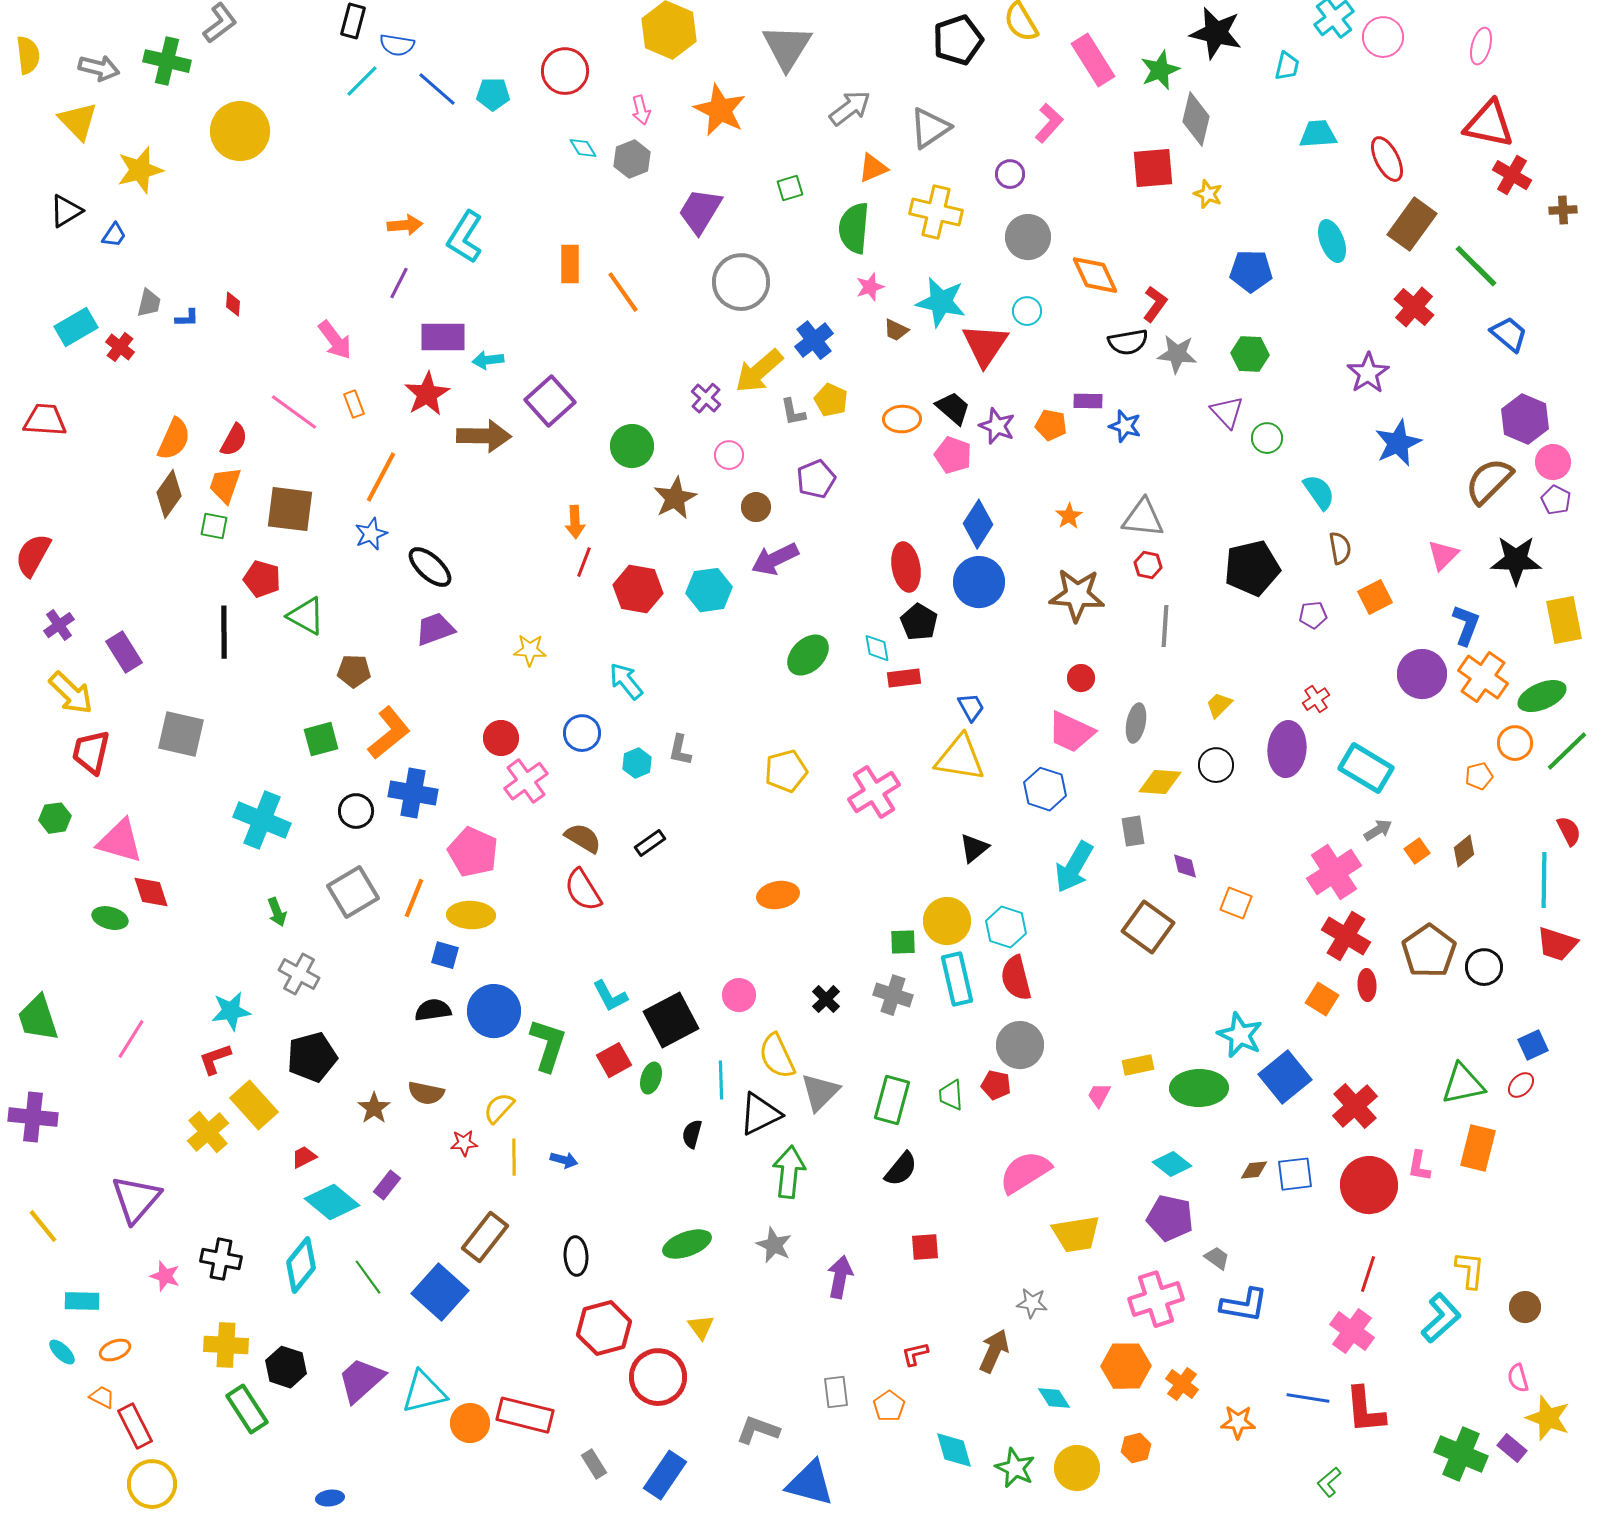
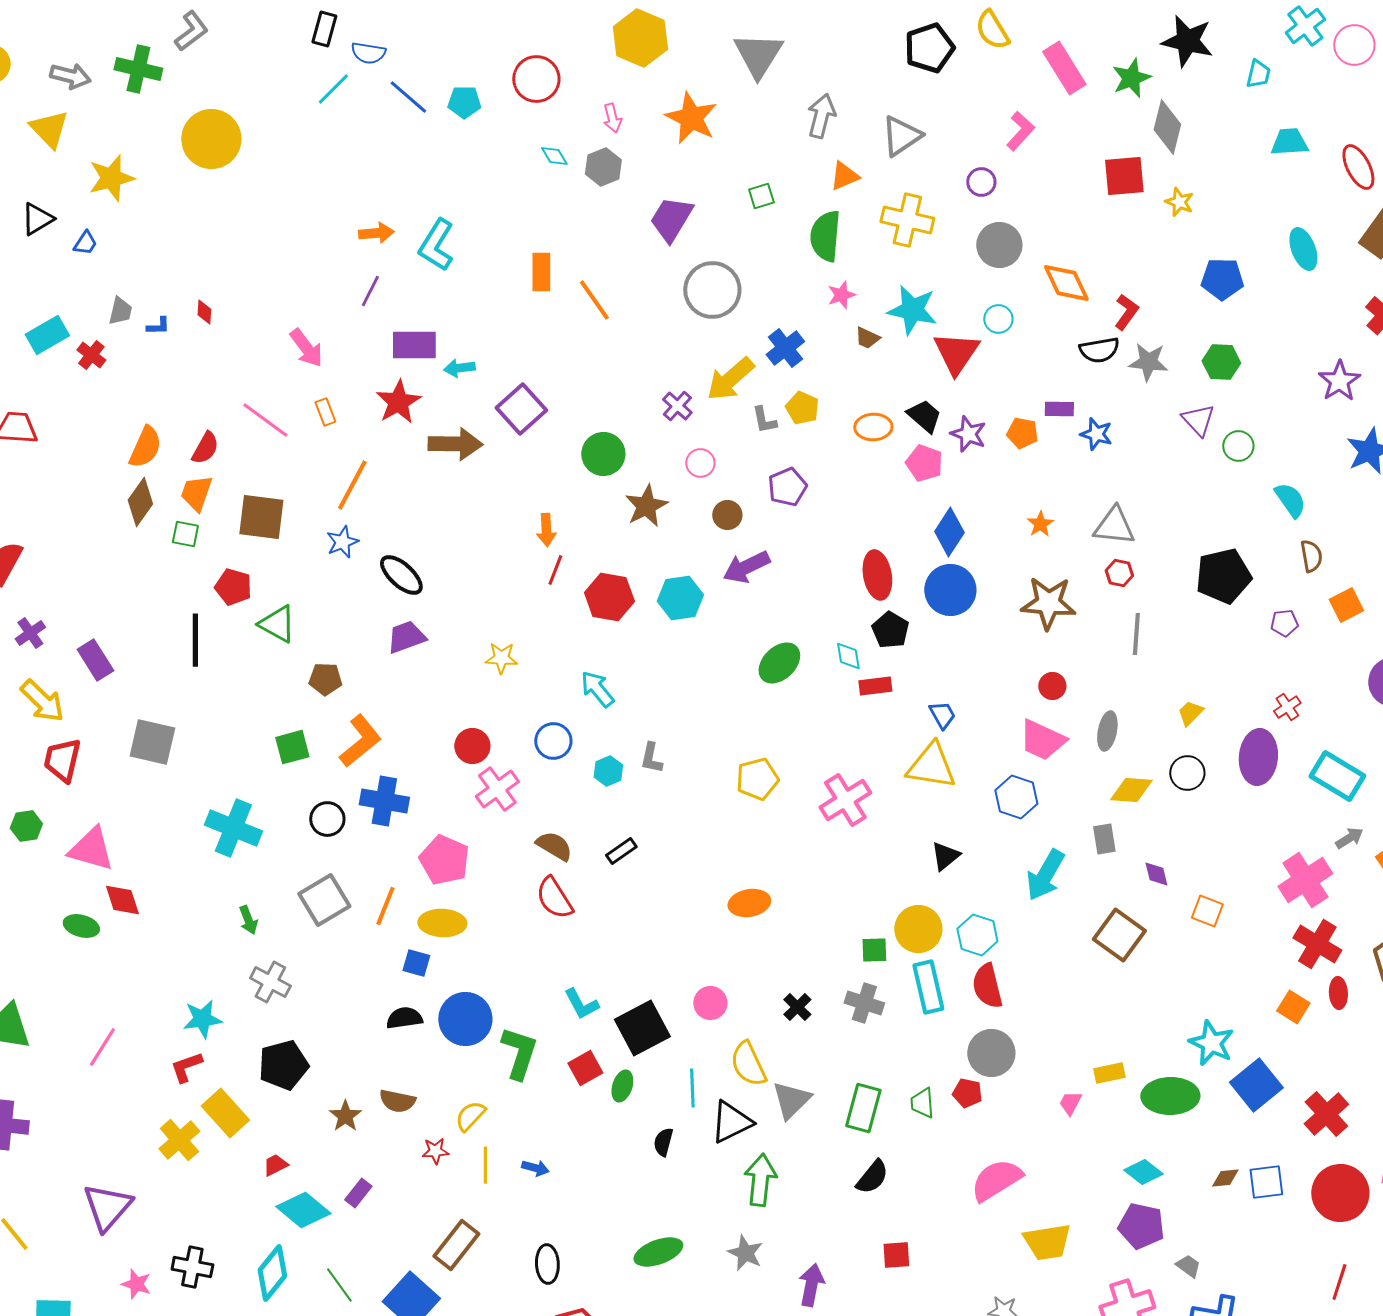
gray arrow: (850, 108) -> (821, 116), turned -39

